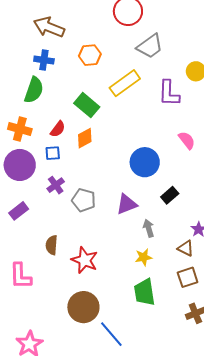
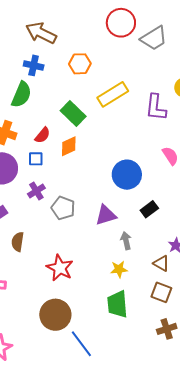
gray trapezoid: (150, 46) -> (154, 38), moved
brown semicircle: (52, 245) -> (18, 242), moved
brown square: (188, 277) -> (161, 292), turned 35

